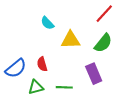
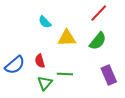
purple rectangle: (94, 74) -> (109, 75), moved
green triangle: (36, 87) -> (45, 83), moved, turned -35
green line: (64, 87) -> (65, 74), moved

